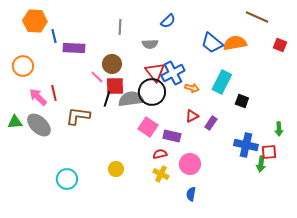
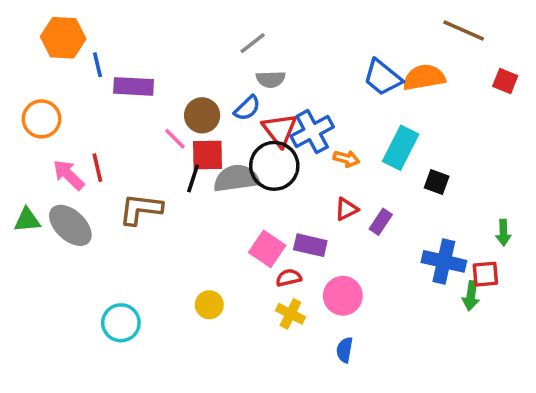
blue semicircle: (168, 21) -> (247, 108), moved
gray line: (120, 27) -> (253, 43), moved, turned 49
pink square: (148, 127) -> (267, 249), moved

